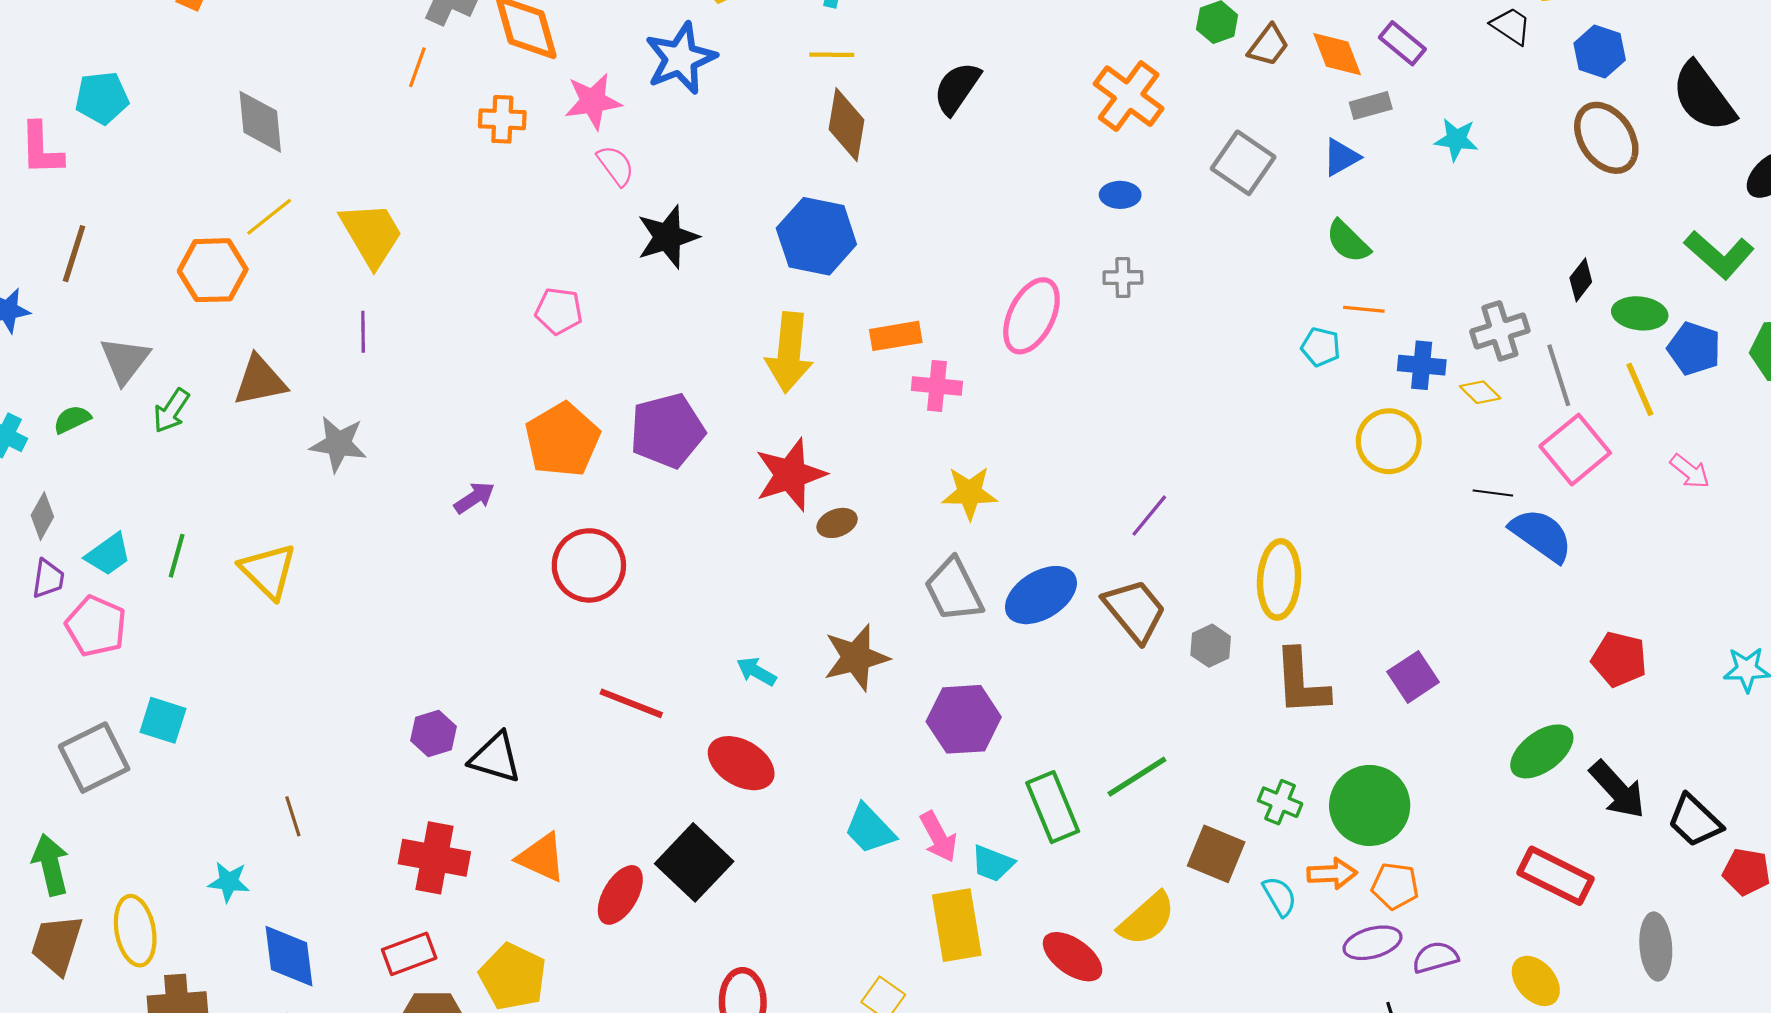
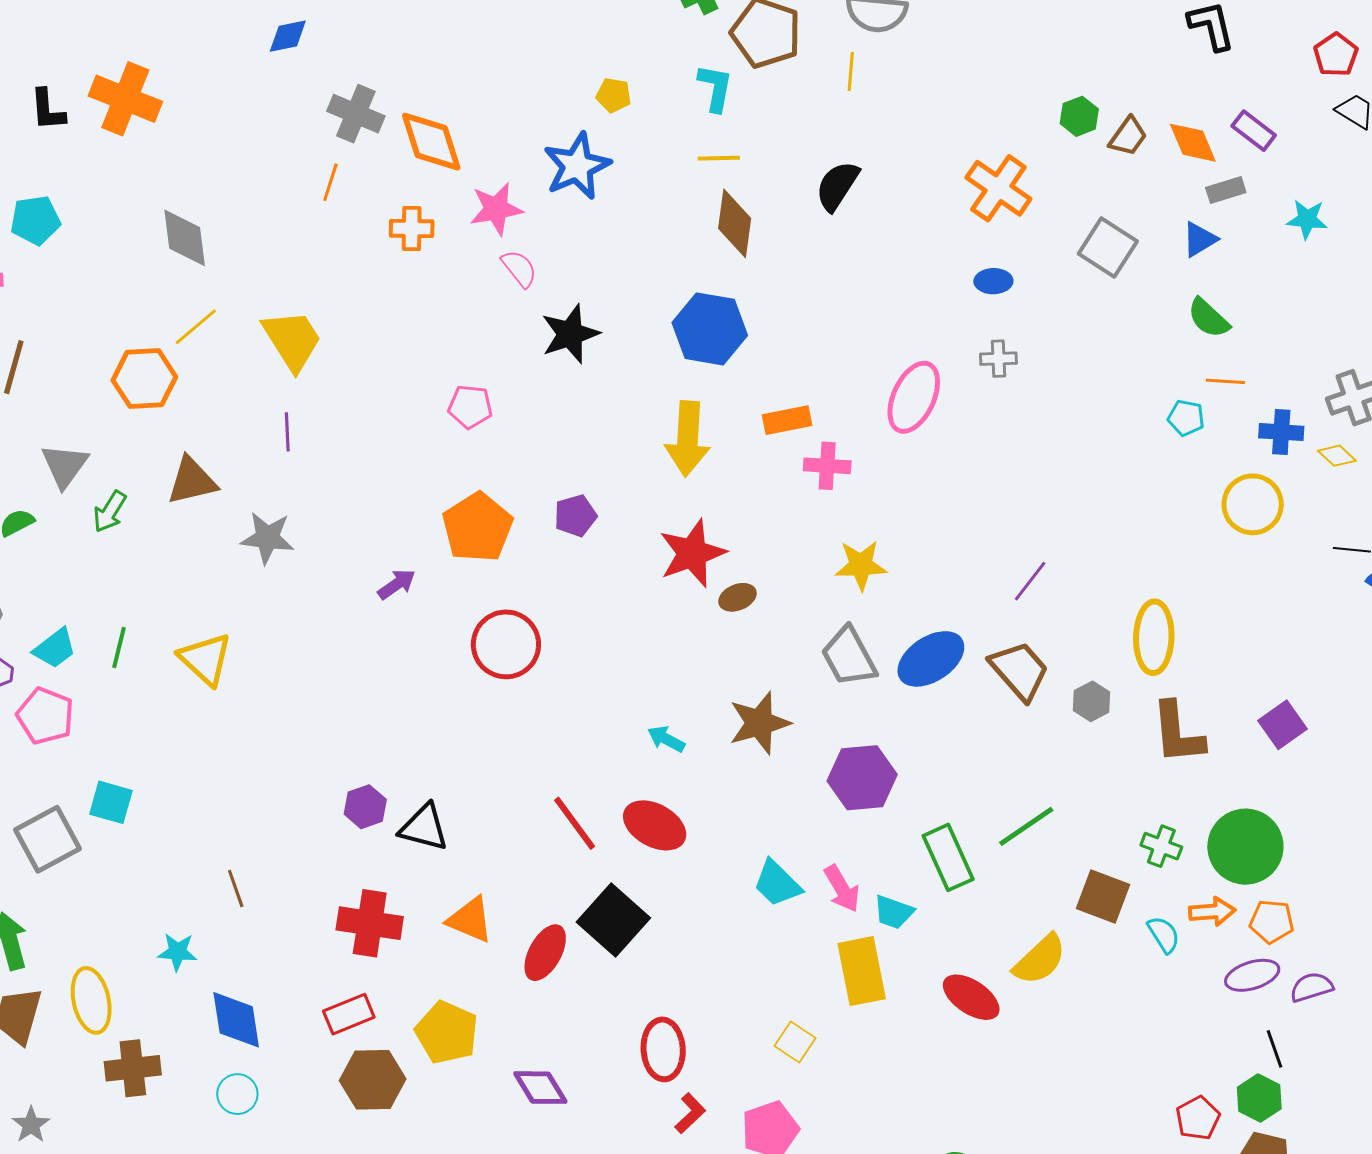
purple pentagon: (667, 431) -> (575, 516), size x0.6
red line: (631, 703) -> (575, 823), moved, turned 34

